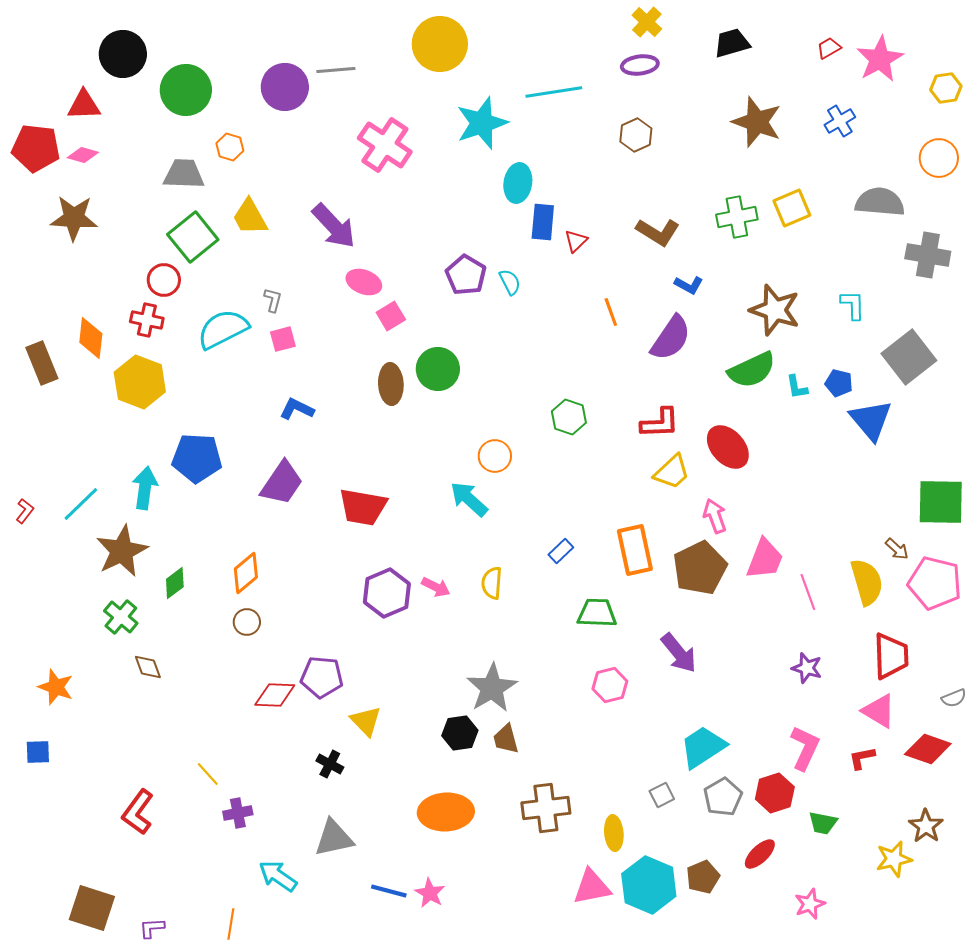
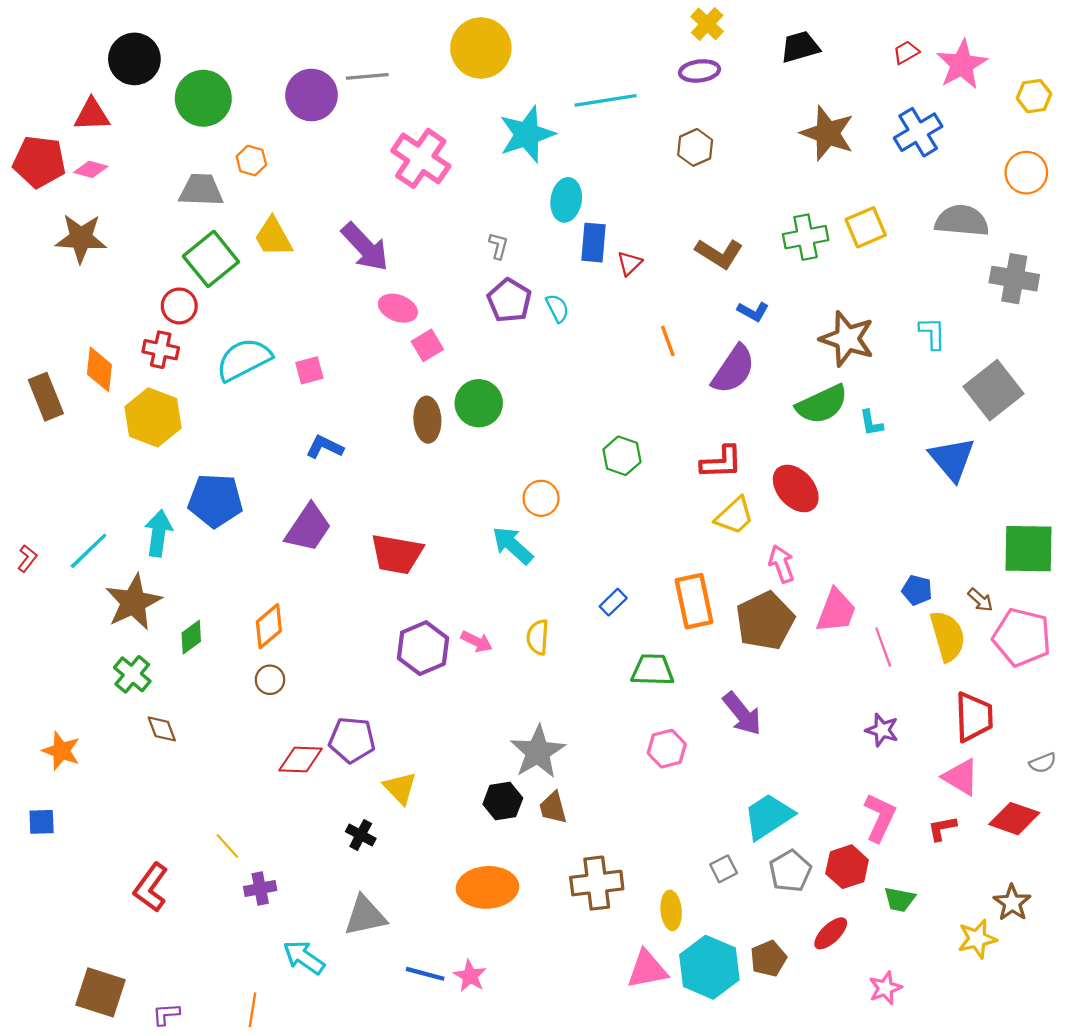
blue cross: (840, 121) -> (918, 132), size x1.4
gray L-shape: (273, 300) -> (498, 246), moved
blue pentagon: (839, 383) -> (917, 590), moved

